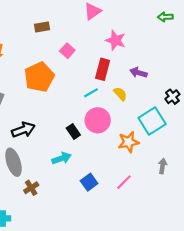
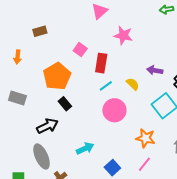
brown rectangle: (42, 27) -> (40, 31), moved
red rectangle: (103, 69) -> (101, 63), moved
purple arrow: (138, 73) -> (155, 70), moved
black rectangle: (73, 131) -> (65, 104), moved
orange star: (128, 142) -> (146, 138), moved, turned 30

